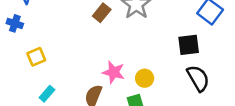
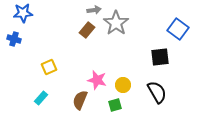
yellow square: (36, 57) -> (49, 67), moved
black semicircle: (198, 78) -> (157, 92), moved

